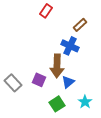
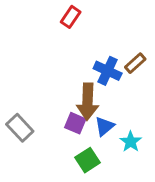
brown rectangle: (80, 25) -> (135, 63), moved
purple square: (39, 80) -> (75, 123), moved
cyan star: (85, 102) -> (131, 142), moved

